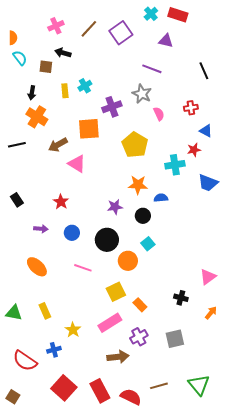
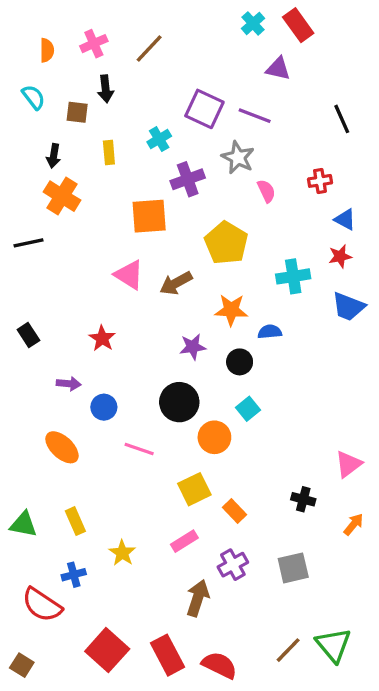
red rectangle: (178, 15) -> (298, 25), turned 36
purple square: (121, 33) -> (204, 109), moved, turned -30
orange semicircle: (13, 38) -> (47, 50), moved
black arrow: (63, 53) -> (106, 89), turned -112
cyan cross: (85, 86) -> (159, 139), moved
brown arrow: (58, 145) -> (176, 283), moved
red star: (194, 150) -> (340, 256), moved
blue circle: (72, 233) -> (104, 407), moved
pink rectangle: (110, 323) -> (184, 541), size x0.7
blue cross: (54, 350) -> (74, 575), moved
brown arrow: (118, 357) -> (198, 598), turned -65
brown line: (159, 386) -> (288, 650), moved, turned -30

